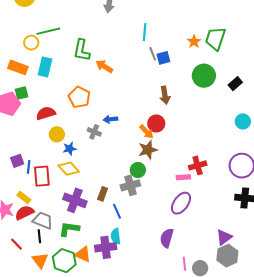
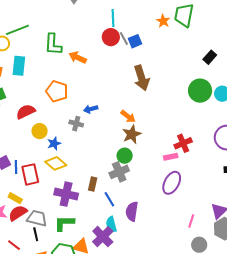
green circle: (204, 76) -> (200, 91), moved
brown arrow: (165, 95) -> (141, 78), size x1.4
red circle: (156, 123) -> (111, 37), moved
purple semicircle: (167, 238) -> (132, 211), moved
purple cross: (106, 247) -> (103, 237), turned -30
pink line: (184, 264) -> (191, 221), moved, turned 32

